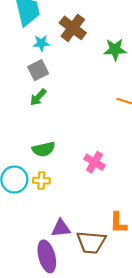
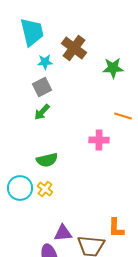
pink cross: (94, 162) -> (99, 140), moved, turned -30
yellow cross: (41, 181) -> (45, 189), turned 35

